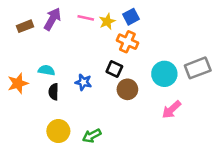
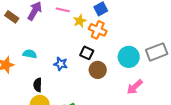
yellow star: (107, 21) -> (80, 21), moved
brown rectangle: (25, 26) -> (12, 17), turned 56
black semicircle: (54, 92) -> (38, 85), moved

